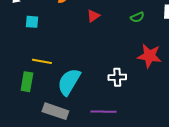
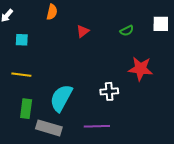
yellow line: (42, 61) -> (21, 75), moved
green rectangle: (27, 82) -> (26, 109), moved

